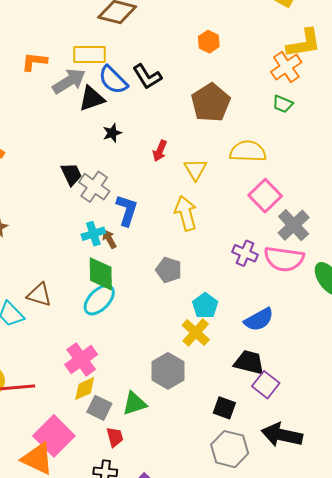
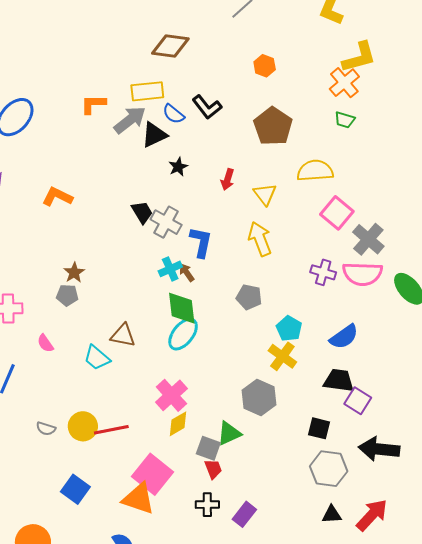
blue semicircle: (113, 80) -> (173, 114), size x0.7
gray square: (99, 408) -> (208, 448), moved

